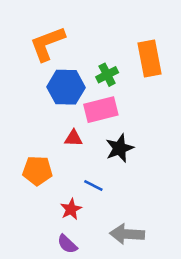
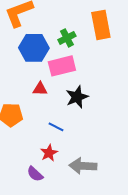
red star: (71, 209) -> (49, 153), moved

